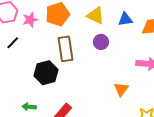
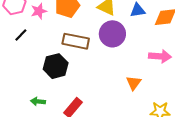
purple circle: (101, 42) -> (112, 34), size x1.6
brown rectangle: (65, 49) -> (76, 41), turned -70

